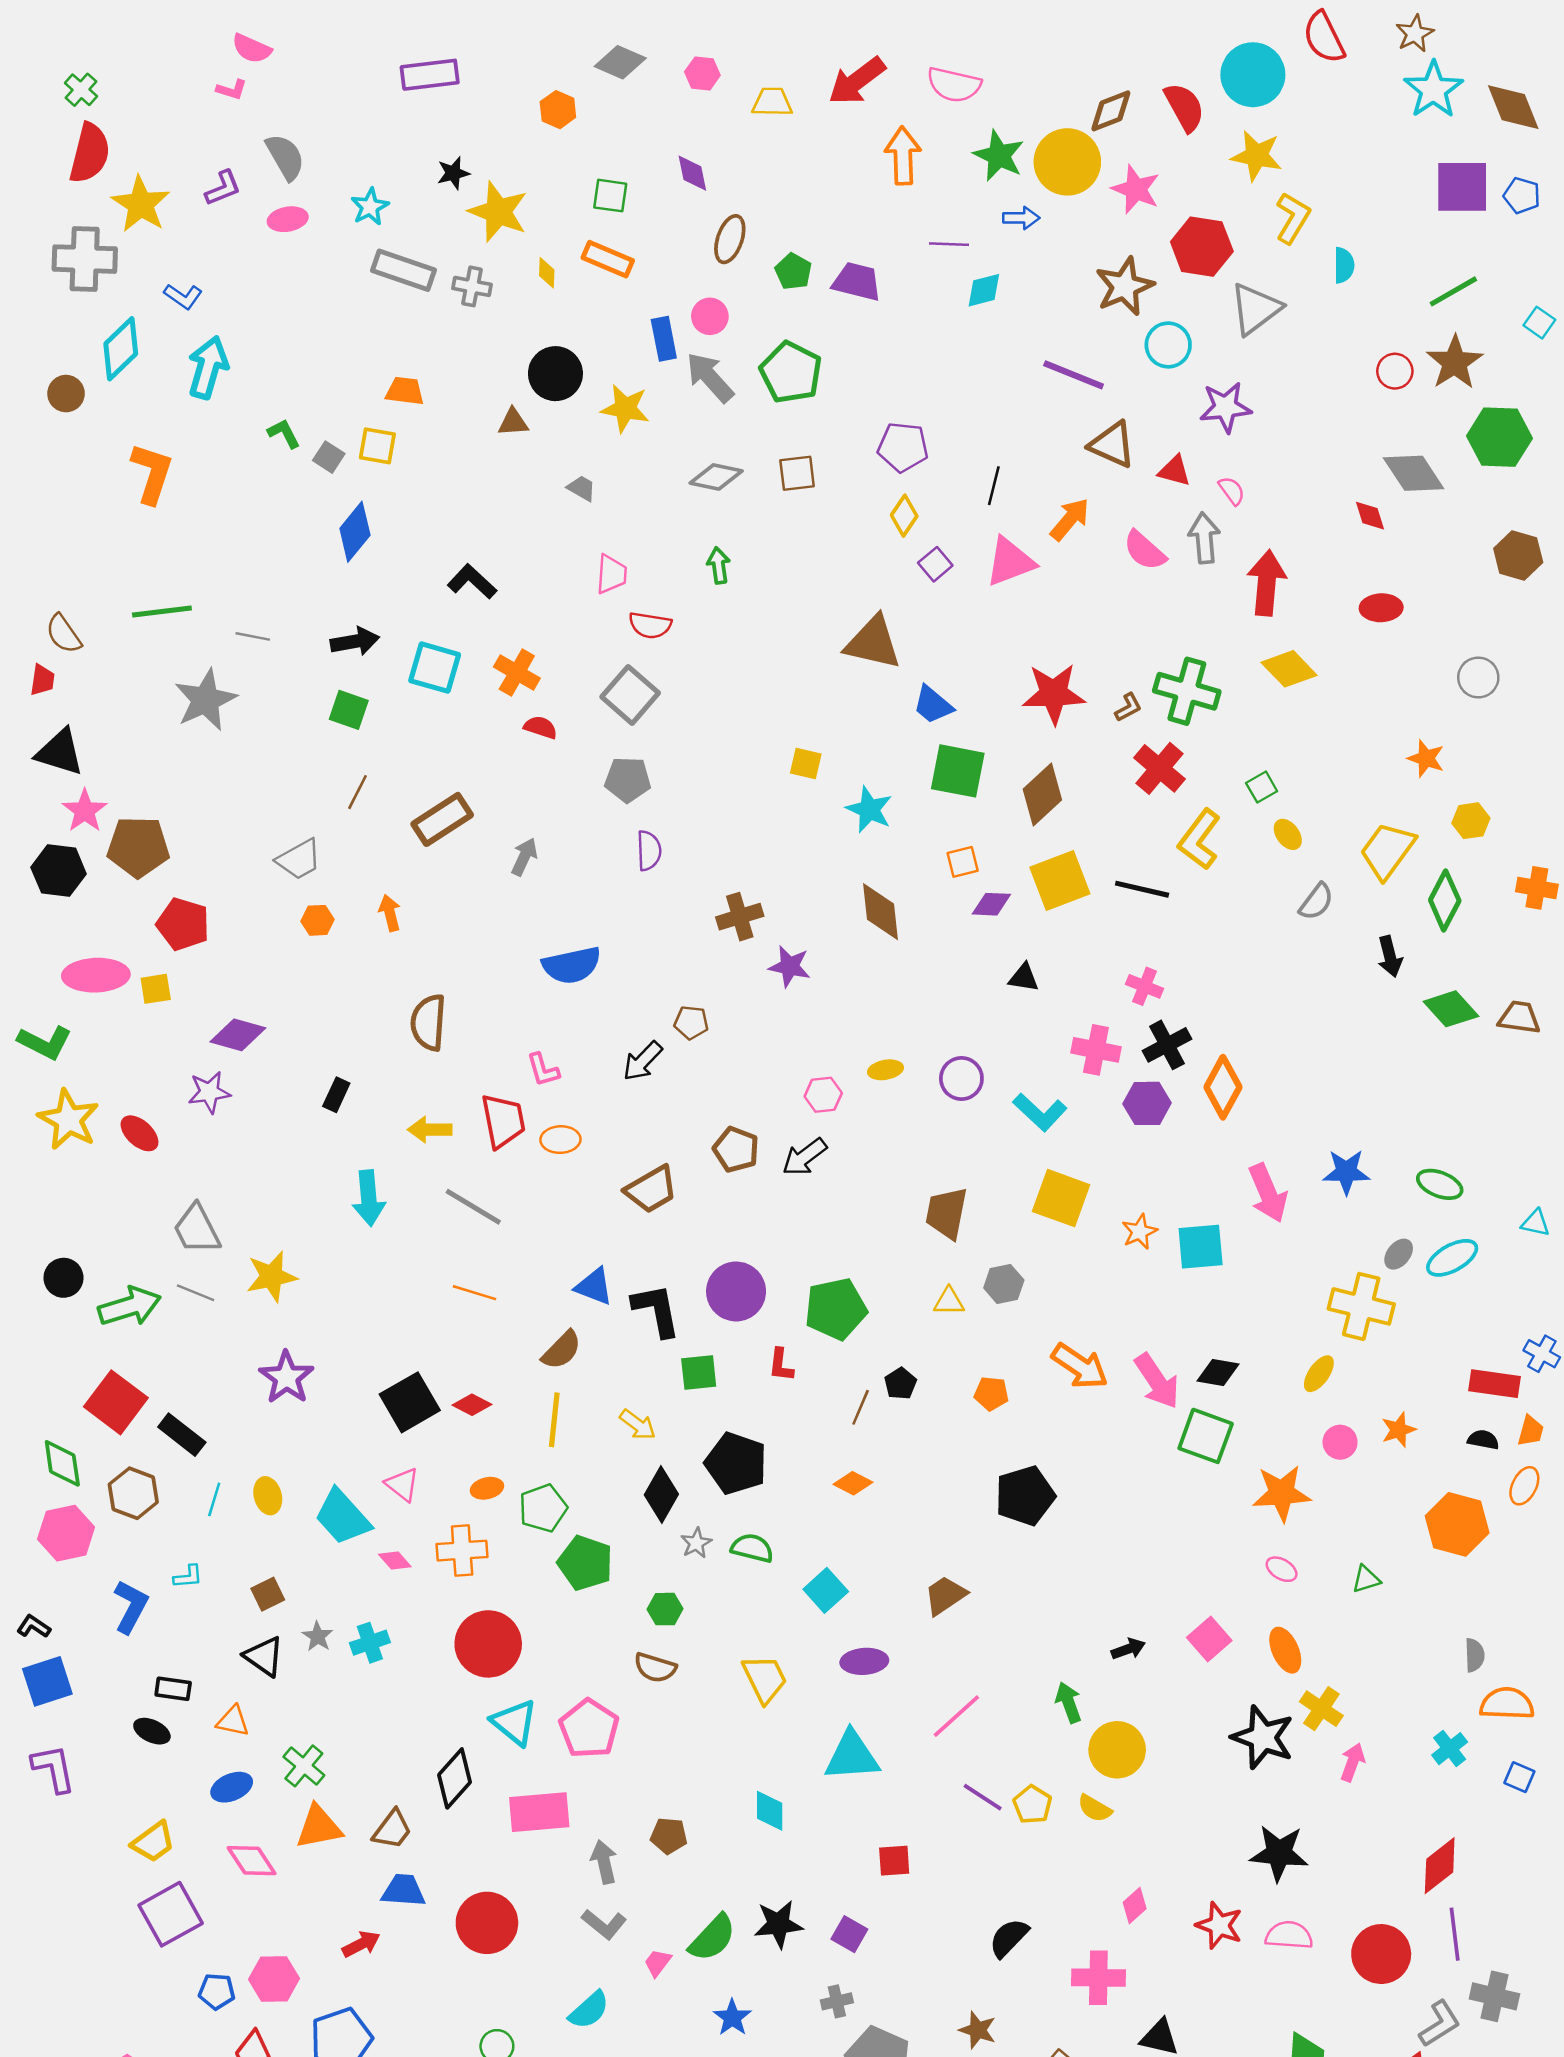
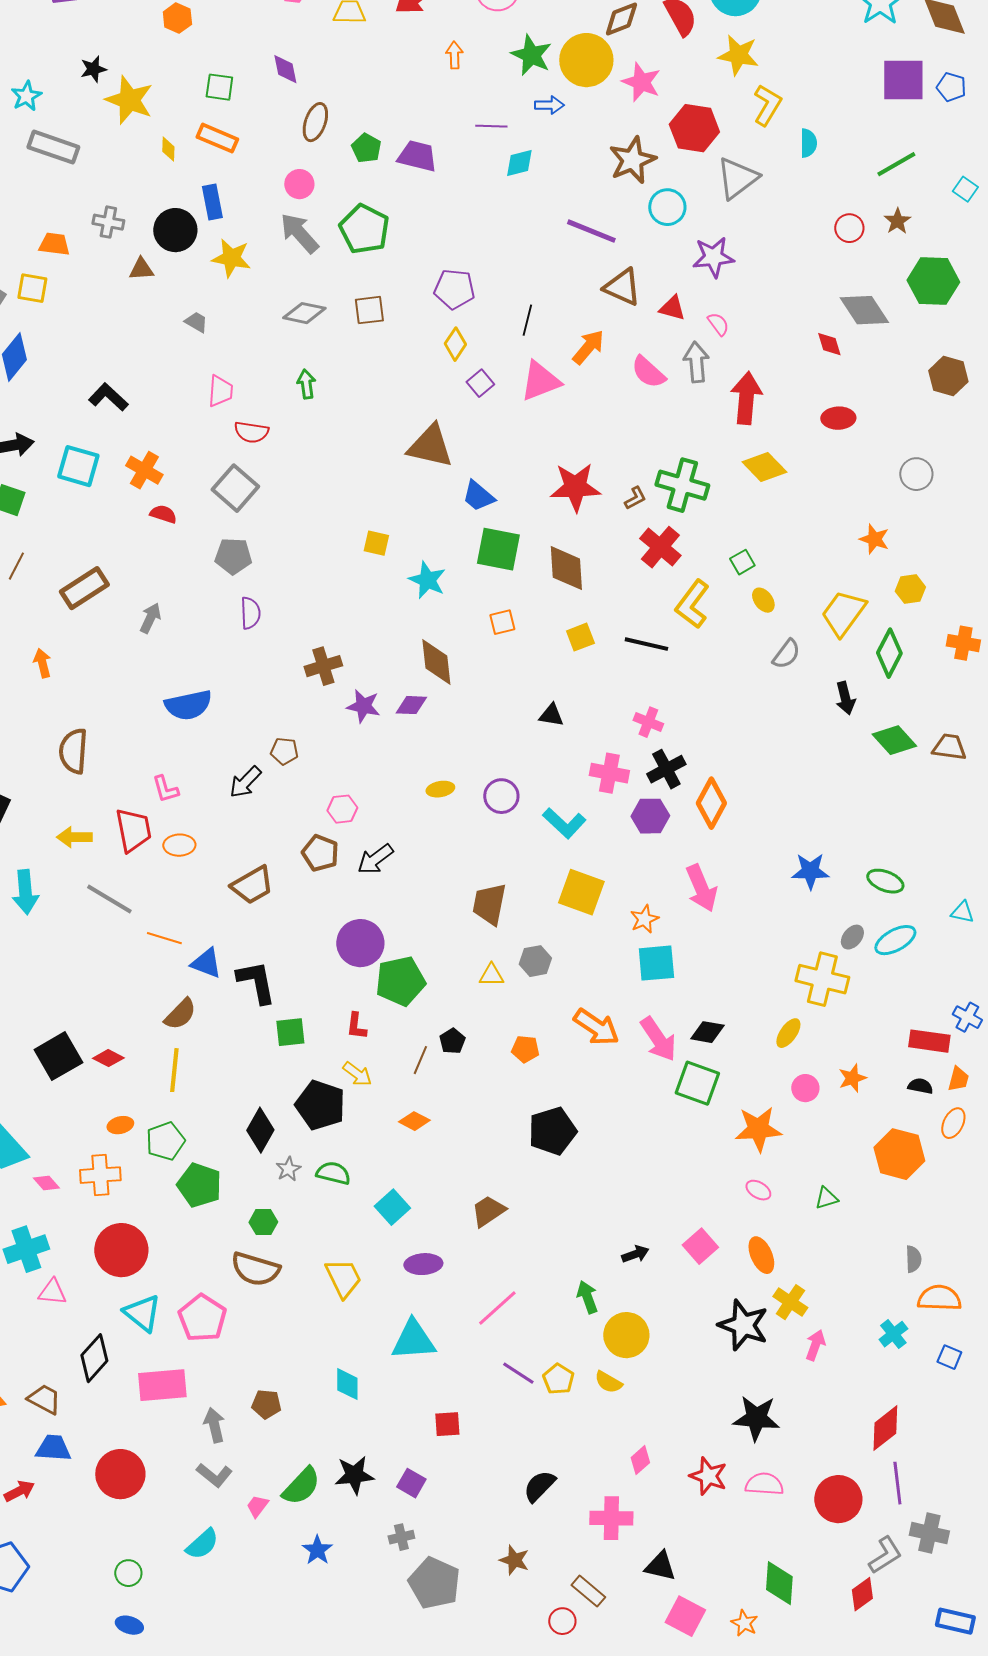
orange arrow: (903, 156) -> (454, 55), size x0.6
gray cross: (472, 286) -> (108, 222), moved
blue rectangle: (664, 339) -> (212, 202), moved
brown star: (1455, 362) -> (897, 221), size x0.6
brown diamond: (1042, 795) -> (566, 568), turned -51
yellow square: (1060, 880) -> (580, 637), size x0.6
purple diamond: (991, 904) -> (411, 705), moved
pink hexagon: (823, 1095) -> (342, 809), moved
pink arrow: (1268, 1193) -> (701, 888), moved
cyan square: (1201, 1247) -> (656, 963), moved
purple circle: (736, 1291) -> (360, 943), moved
orange line: (474, 1293) -> (164, 938), moved
yellow arrow: (638, 1425) -> (357, 1074), moved
pink triangle: (402, 1485) -> (52, 1292), moved, turned -32
cyan cross: (370, 1643) -> (26, 1249), size x1.4
brown semicircle: (655, 1668) -> (255, 1269), size x1.4
brown trapezoid: (392, 1829) -> (44, 1399), turned -99

